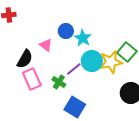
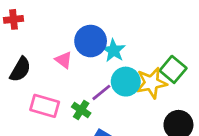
blue circle: (66, 31) -> (91, 41), size x1.5
black semicircle: (25, 59) -> (20, 69), moved
pink rectangle: (32, 79) -> (45, 106), turned -50

